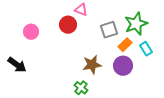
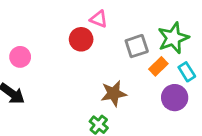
pink circle: (31, 32) -> (20, 57), moved
purple circle: (123, 66) -> (175, 98), moved

